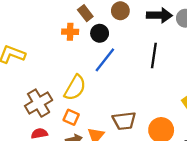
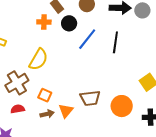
blue line: (105, 60) -> (87, 39), moved
yellow semicircle: (75, 88) -> (38, 59), moved

